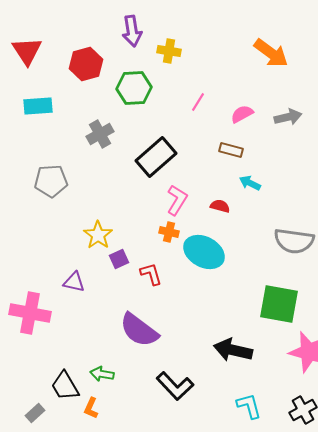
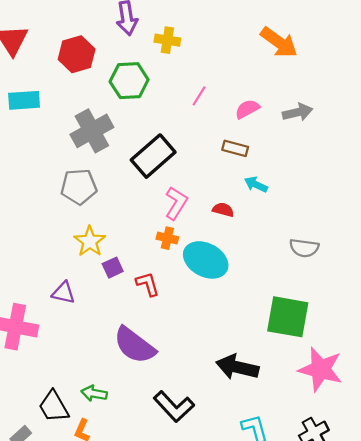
gray cross: (100, 134) -> (92, 131), size x1.4
gray pentagon: (51, 181) -> (79, 187), moved
gray semicircle: (294, 241) -> (304, 248), size x0.7

